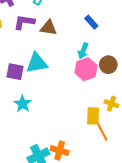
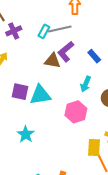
purple L-shape: (24, 22) -> (66, 52), moved, turned -50
pink hexagon: (86, 69) -> (76, 112), moved
purple square: (15, 72) -> (20, 92), moved

